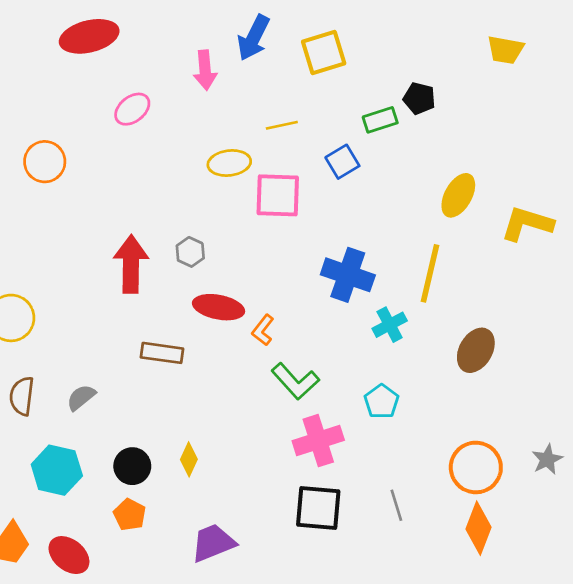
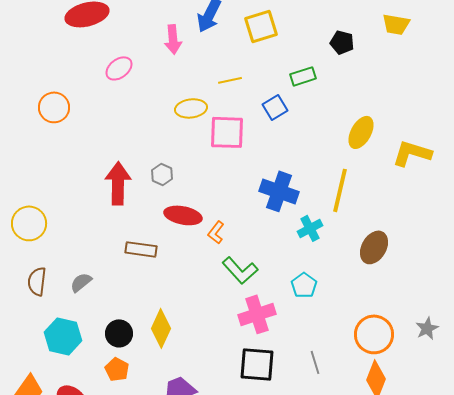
black pentagon: (419, 98) -> (342, 42), moved
yellow diamond: (189, 459) -> (161, 328), size x1.5

